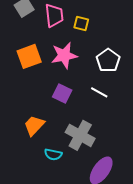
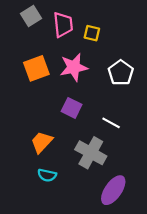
white line: (99, 92) -> (111, 123), moved
cyan semicircle: (53, 154) -> (47, 175), moved

